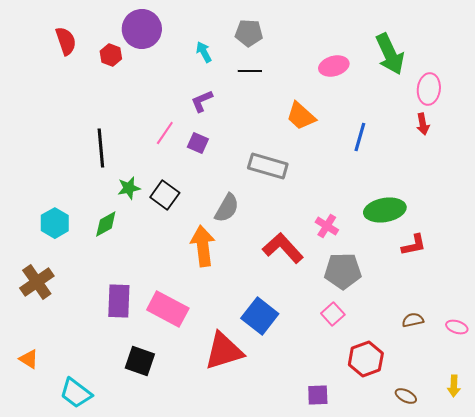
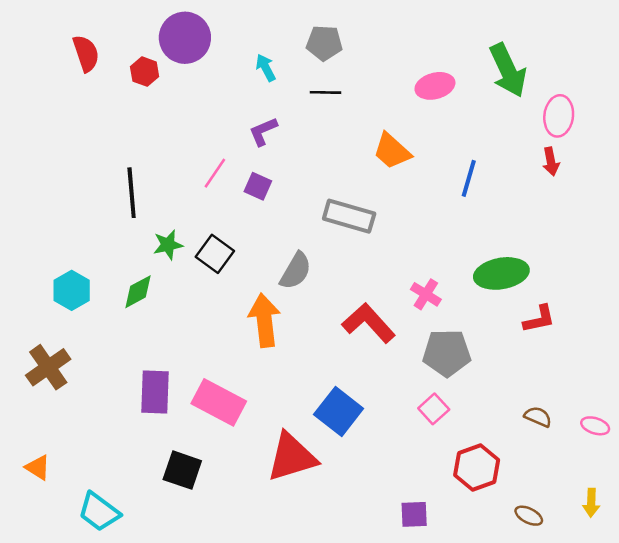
brown semicircle: (413, 320) -> (538, 417), turned 35

